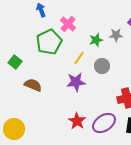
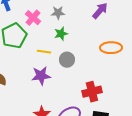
gray star: (116, 35) -> (58, 13), moved
yellow line: (79, 58) -> (44, 52), turned 64

